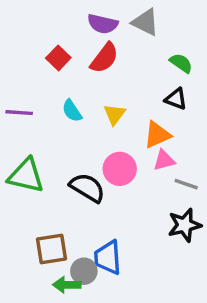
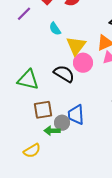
purple line: (19, 113) -> (24, 14), moved, turned -49
yellow triangle: (115, 114) -> (76, 46), moved, size x1.5
green triangle: (26, 176) -> (28, 80), moved

